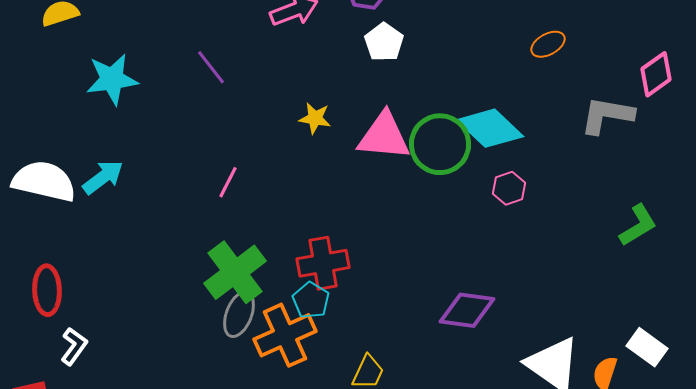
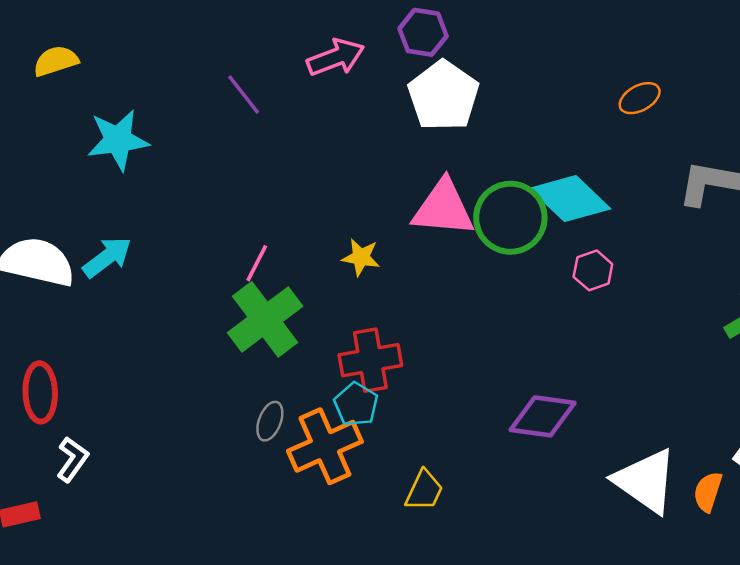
white pentagon: (384, 42) -> (443, 96), size x1.5
purple line: (211, 67) -> (244, 95), moved
yellow star: (315, 118) -> (361, 257), moved
green cross: (235, 272) -> (265, 319), moved
gray ellipse: (239, 314) -> (270, 421), size x0.7

